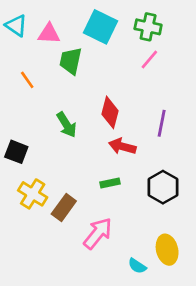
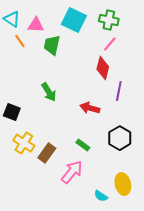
orange line: (27, 80) -> (20, 41), moved
red diamond: (110, 112) -> (103, 68), moved
green rectangle: (110, 183) -> (83, 145), moved, turned 48

